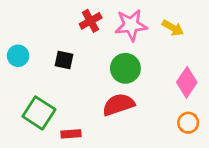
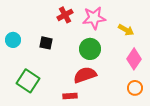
yellow arrow: (173, 28) -> (126, 30), moved
red rectangle: (71, 134) -> (70, 96), moved

